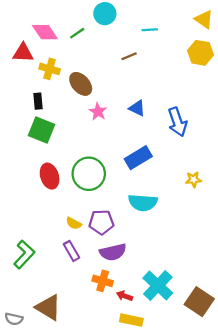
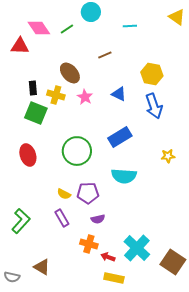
yellow hexagon: (200, 53) -> (152, 74), moved
brown line: (129, 56) -> (105, 55), moved
yellow cross: (50, 69) -> (56, 95), moved
red ellipse: (50, 176) -> (28, 155), moved
purple semicircle: (113, 252) -> (98, 219), size x0.6
brown triangle: (48, 307) -> (42, 267), size x0.7

